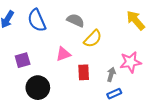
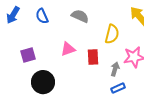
blue semicircle: (37, 20) -> (42, 16), size x0.7
yellow semicircle: (93, 39) -> (112, 34), moved, turned -30
red rectangle: (84, 72) -> (93, 57), moved

